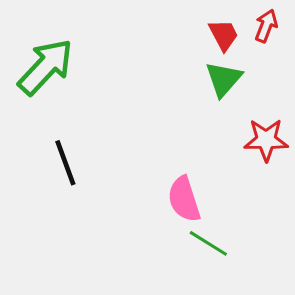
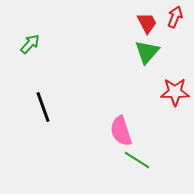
green arrow: (46, 67) -> (30, 44), size x0.5

